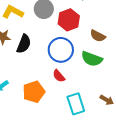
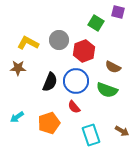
black semicircle: (24, 44) -> (50, 82), moved

